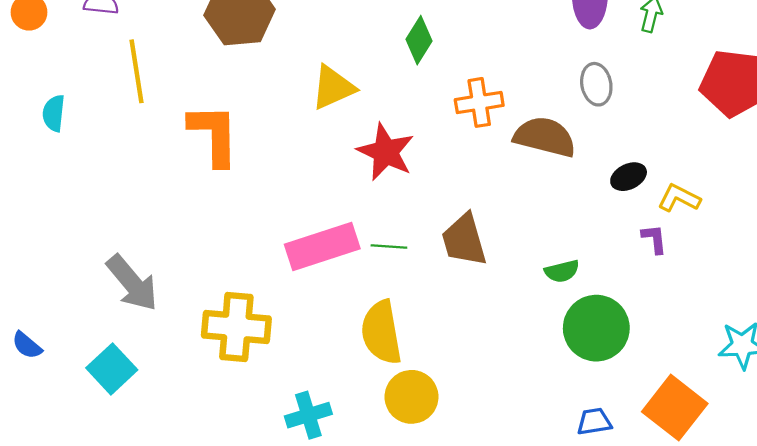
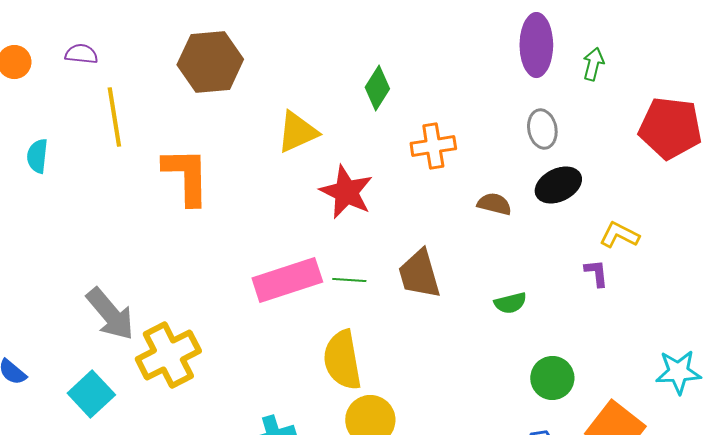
brown semicircle: (545, 137) -> (494, 204), moved, size x0.6
black ellipse: (629, 177) -> (558, 185), moved, size x1.4
yellow cross: (236, 327) -> (168, 355), moved, turned -32
green circle: (596, 328) -> (552, 378), moved, size x0.7

